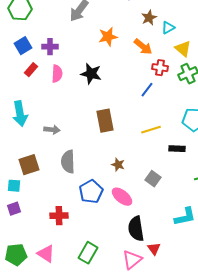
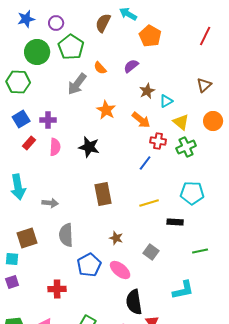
orange star: (108, 37) -> (106, 110), turned -30

